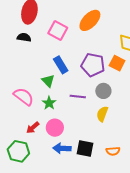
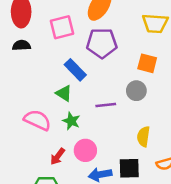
pink square: (58, 30) -> (62, 27), turned -30
orange square: (117, 63) -> (147, 63), moved
purple pentagon: (93, 65) -> (102, 43), moved
yellow semicircle: (102, 114) -> (143, 137), moved

